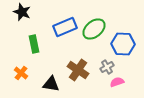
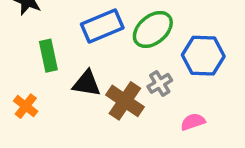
gray cross: (107, 67) -> (160, 83), moved
black triangle: (51, 84) -> (87, 83), moved

